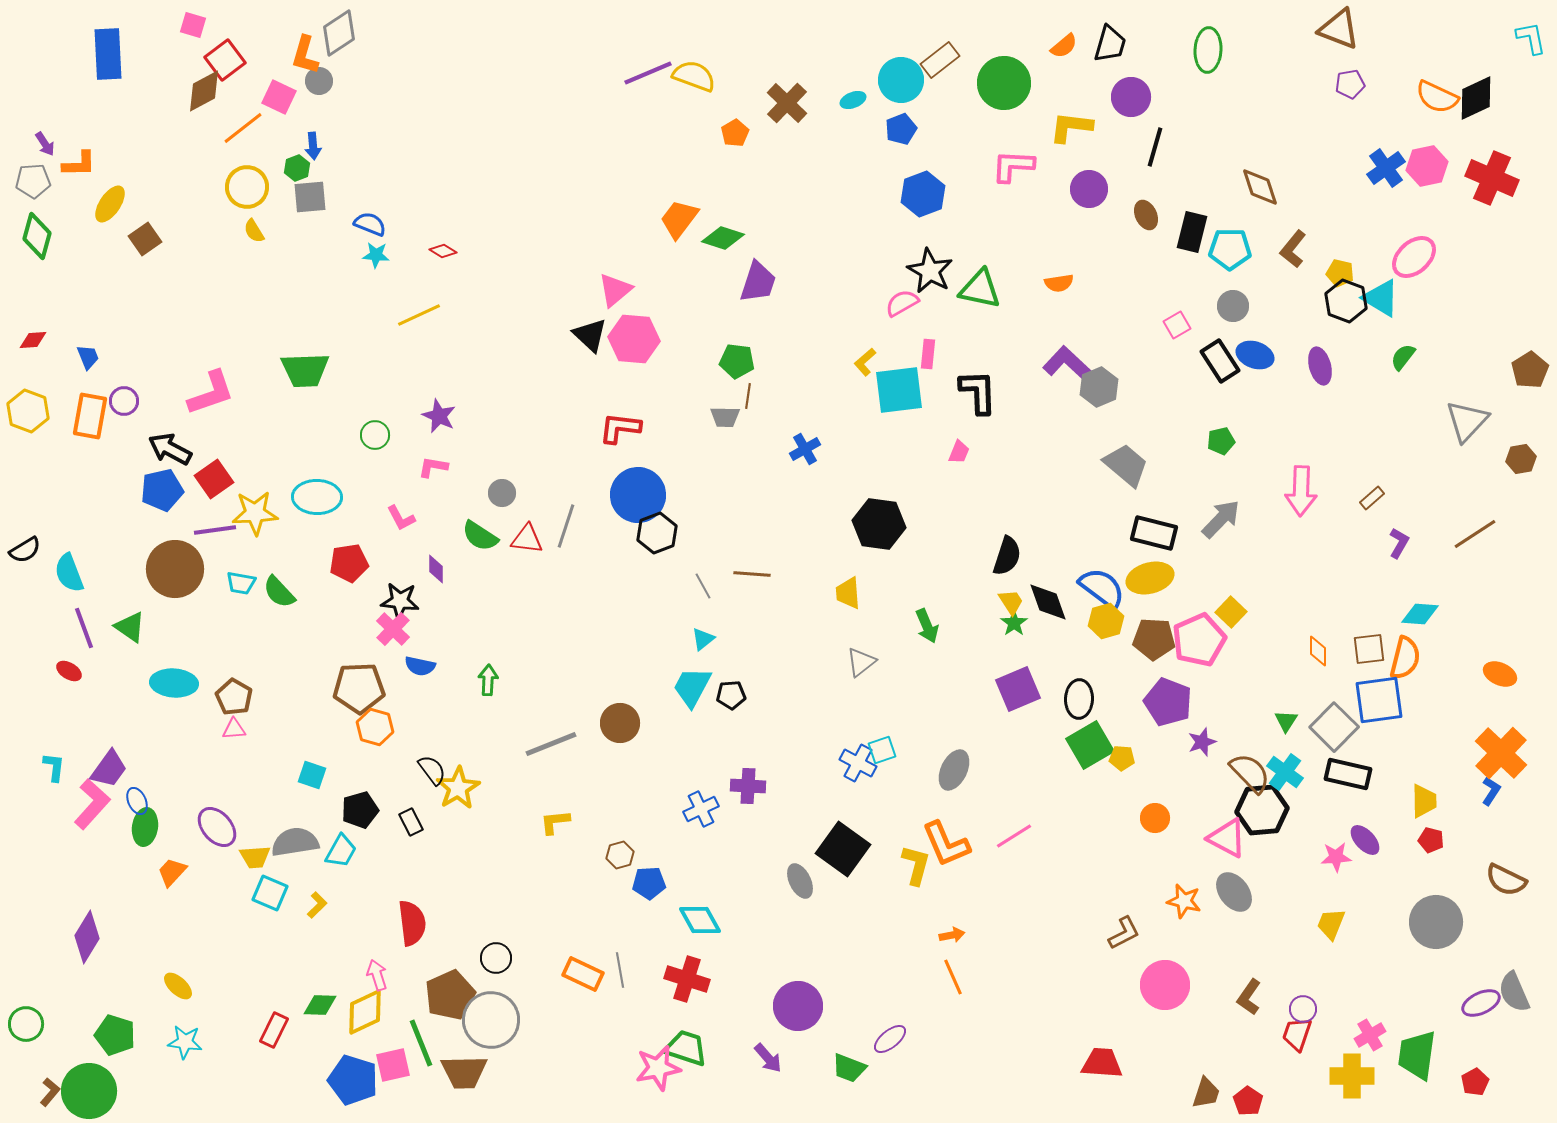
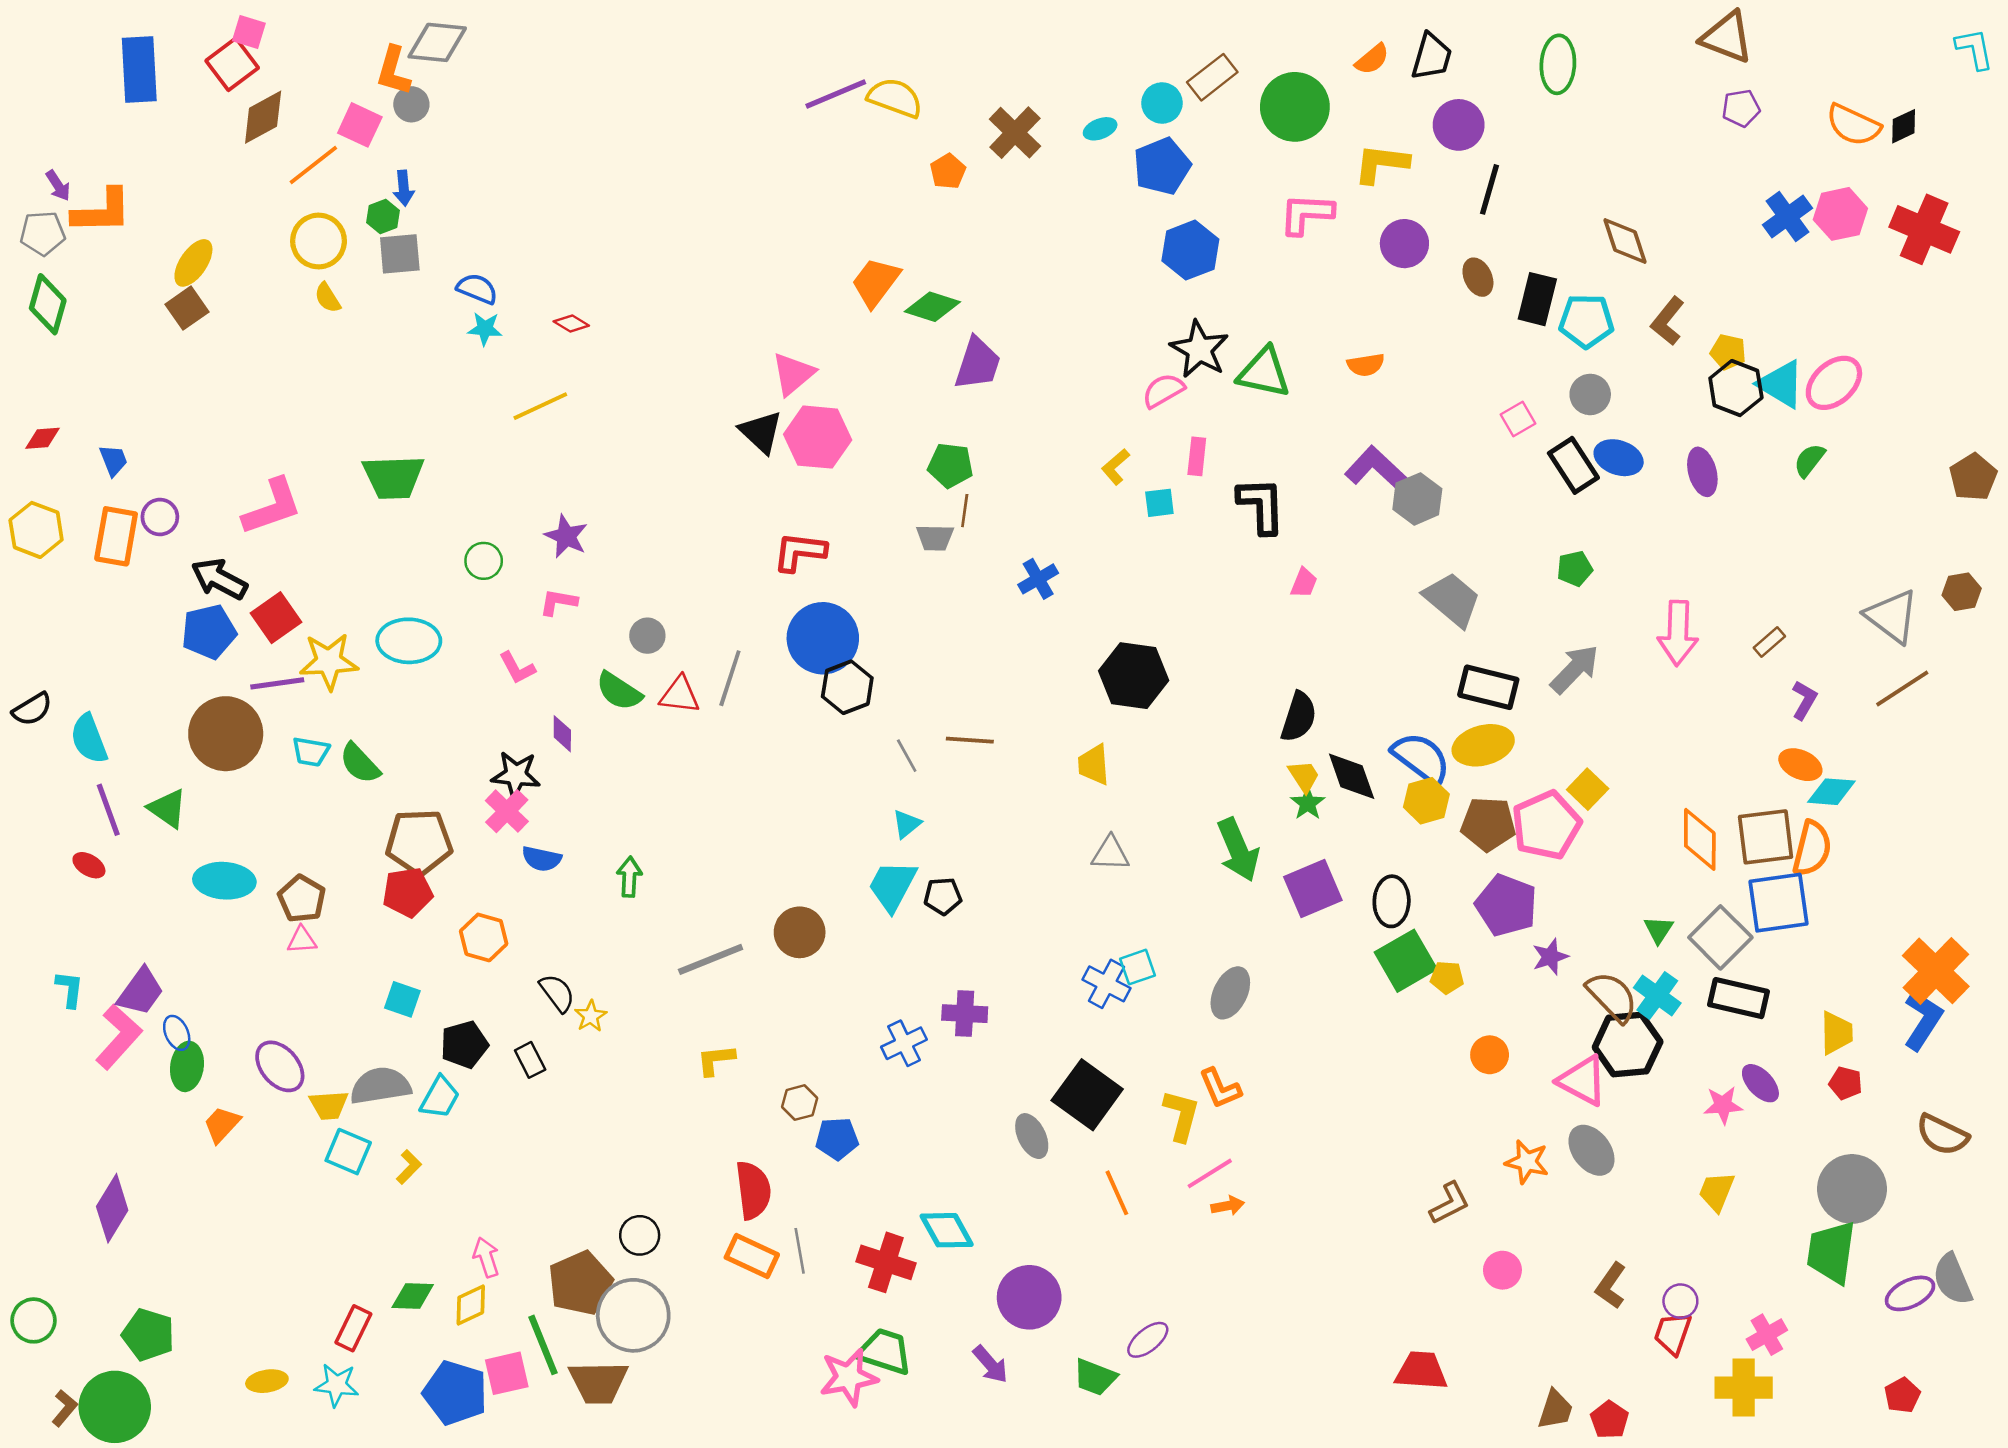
gray diamond: (339, 33) -> (437, 42), turned 39
red square: (225, 60) -> (232, 64), moved
cyan circle: (901, 80) -> (1162, 103), size x0.7
black diamond: (1476, 98) -> (1904, 126), size x0.6
blue pentagon: (901, 129) -> (1162, 166), size x1.4
orange L-shape: (79, 164) -> (102, 211), size x1.4
yellow ellipse: (110, 204) -> (193, 263), moved
pink ellipse: (1414, 257) -> (1834, 383), moved
cyan square: (899, 390) -> (1159, 503), size x0.5
gray triangle: (1467, 421) -> (1892, 616), moved, turned -36
pink trapezoid: (959, 452) -> (1304, 583), moved
red pentagon: (349, 563) -> (408, 892), moved
green arrow: (927, 626) -> (1238, 850), moved, size x1.4
brown square: (1369, 649) -> (1766, 837), size x1.4
orange diamond: (1318, 651) -> (1700, 839), size x1.6
gray triangle: (861, 662) -> (1110, 854), turned 40
orange ellipse: (1500, 674) -> (1800, 765), moved
brown pentagon: (359, 688) -> (419, 842), moved
yellow star: (458, 788) -> (591, 1016), size x0.6
blue L-shape: (1491, 791) -> (1923, 1020), size x1.6
pink line: (1014, 836) -> (1210, 1173), moved
orange L-shape: (946, 844) -> (1220, 1088), size x0.7
cyan diamond: (700, 920) -> (947, 1230), moved
red semicircle: (412, 923) -> (753, 1190), moved
orange line: (953, 977) -> (1117, 1193), moved
pink circle: (1165, 985) -> (1502, 1270), size x0.6
yellow ellipse: (178, 986) -> (267, 1381), moved, turned -52
yellow diamond: (365, 1012) -> (471, 1305), size x0.7
cyan star: (185, 1042) -> (337, 1385), moved
green trapezoid: (1417, 1055) -> (1831, 1252), moved

